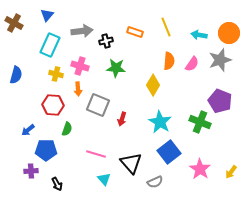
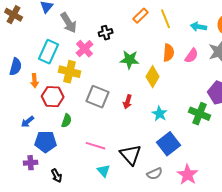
gray arrow: (82, 31) -> (69, 23), moved, turned 65
orange rectangle: (135, 32) -> (141, 16), moved, turned -63
cyan rectangle: (50, 45) -> (49, 52), moved
pink cross: (80, 66) -> (85, 49), moved, turned 30
green star: (116, 68) -> (130, 60), moved
yellow cross: (56, 74) -> (70, 72), moved, size x1.5
orange arrow: (78, 89) -> (35, 81), moved
red arrow: (122, 119) -> (128, 102), moved
cyan star: (160, 122) -> (160, 114), size x0.7
pink star: (200, 169) -> (188, 175), moved

